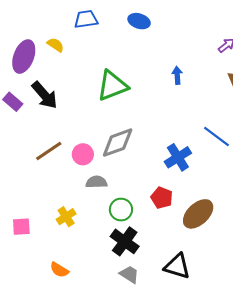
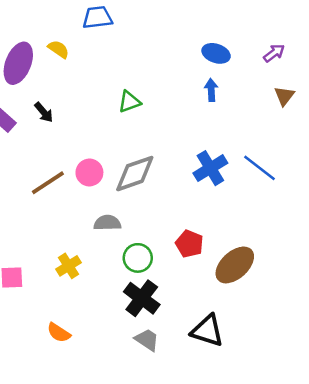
blue ellipse: (139, 21) -> (216, 53), moved
green triangle: (112, 86) -> (129, 102), size x0.6
black arrow: (45, 95) -> (44, 112), size x0.6
pink circle: (83, 154) -> (89, 172), moved
blue cross: (178, 157) -> (210, 168), moved

